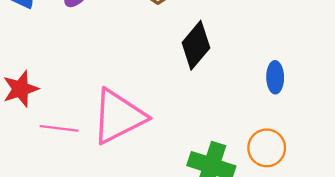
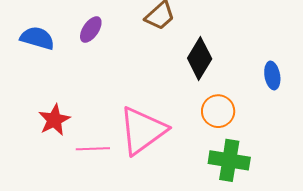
orange circle: (267, 148) -> (218, 111), moved

